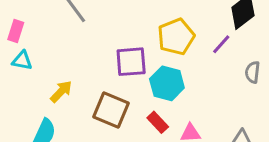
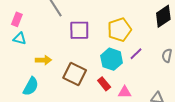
purple line: (221, 44) -> (136, 54), moved
purple square: (131, 62) -> (79, 30), moved
yellow arrow: (61, 92) -> (43, 60), turned 42

